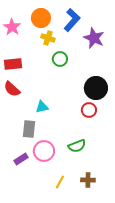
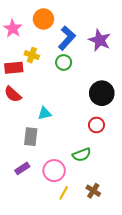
blue L-shape: (72, 20) -> (67, 38), moved
yellow cross: (48, 38) -> (32, 55), moved
red circle: (89, 110) -> (96, 125), moved
pink circle: (44, 151) -> (54, 171), moved
brown cross: (88, 180) -> (93, 191), turned 32

